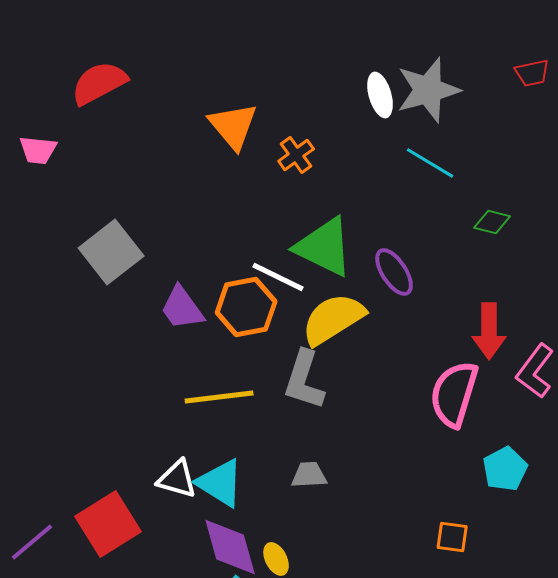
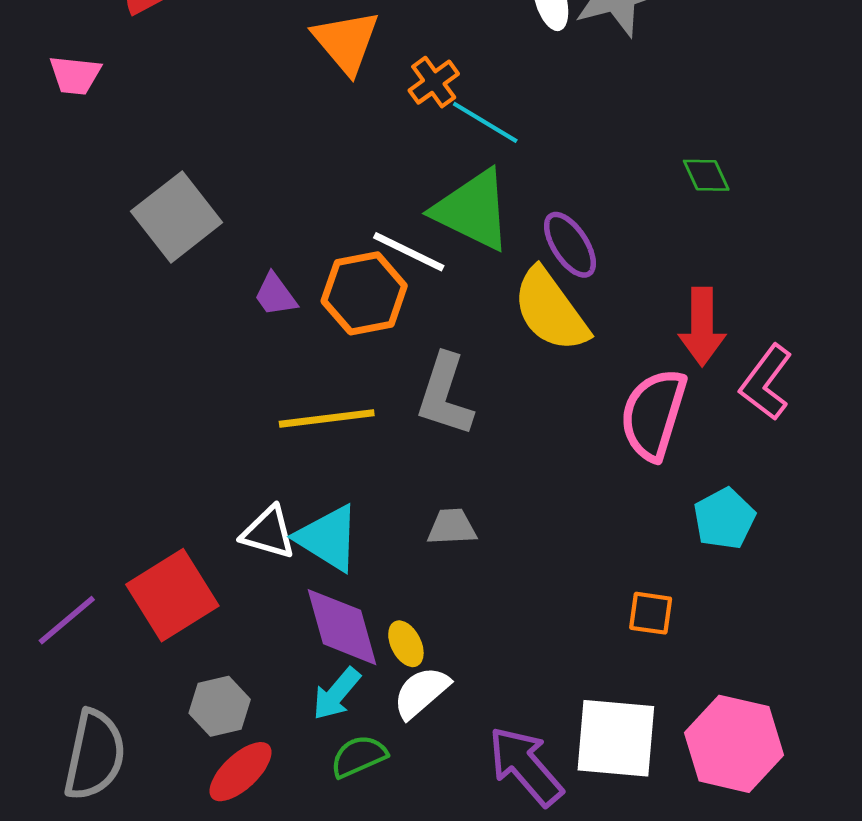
cyan line: (430, 163) -> (485, 122), moved
green diamond: (492, 222) -> (706, 175), turned 51
purple trapezoid: (182, 308) -> (275, 295), size x0.7
yellow semicircle: (333, 319) -> (551, 310), moved, turned -94

